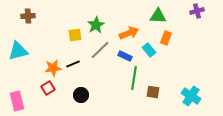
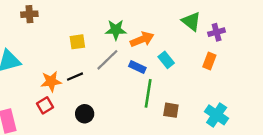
purple cross: (197, 11) -> (217, 32), moved
brown cross: (28, 16) -> (29, 14), moved
green triangle: (158, 16) -> (191, 21), moved, turned 36
green star: (96, 25) -> (116, 30), moved, turned 30
orange rectangle: (166, 38) -> (209, 61), moved

